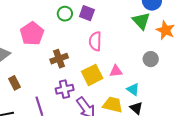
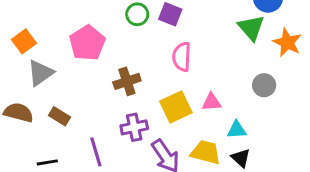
brown rectangle: (15, 83) -> (59, 116), turned -32
cyan triangle: (133, 89) -> (237, 130), turned -40

